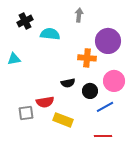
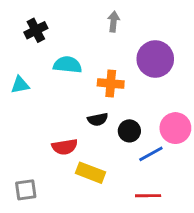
cyan semicircle: (50, 34) -> (68, 65), moved
orange cross: (87, 58) -> (111, 83), moved
pink circle: (114, 81) -> (175, 128), moved
gray square: (26, 113) -> (26, 190), moved

